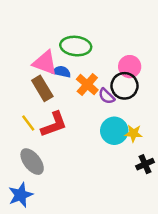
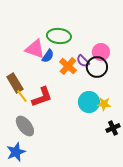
blue semicircle: (62, 72) -> (48, 56), turned 112
brown rectangle: (42, 88) -> (15, 83), moved
purple semicircle: (107, 96) -> (83, 61), moved

